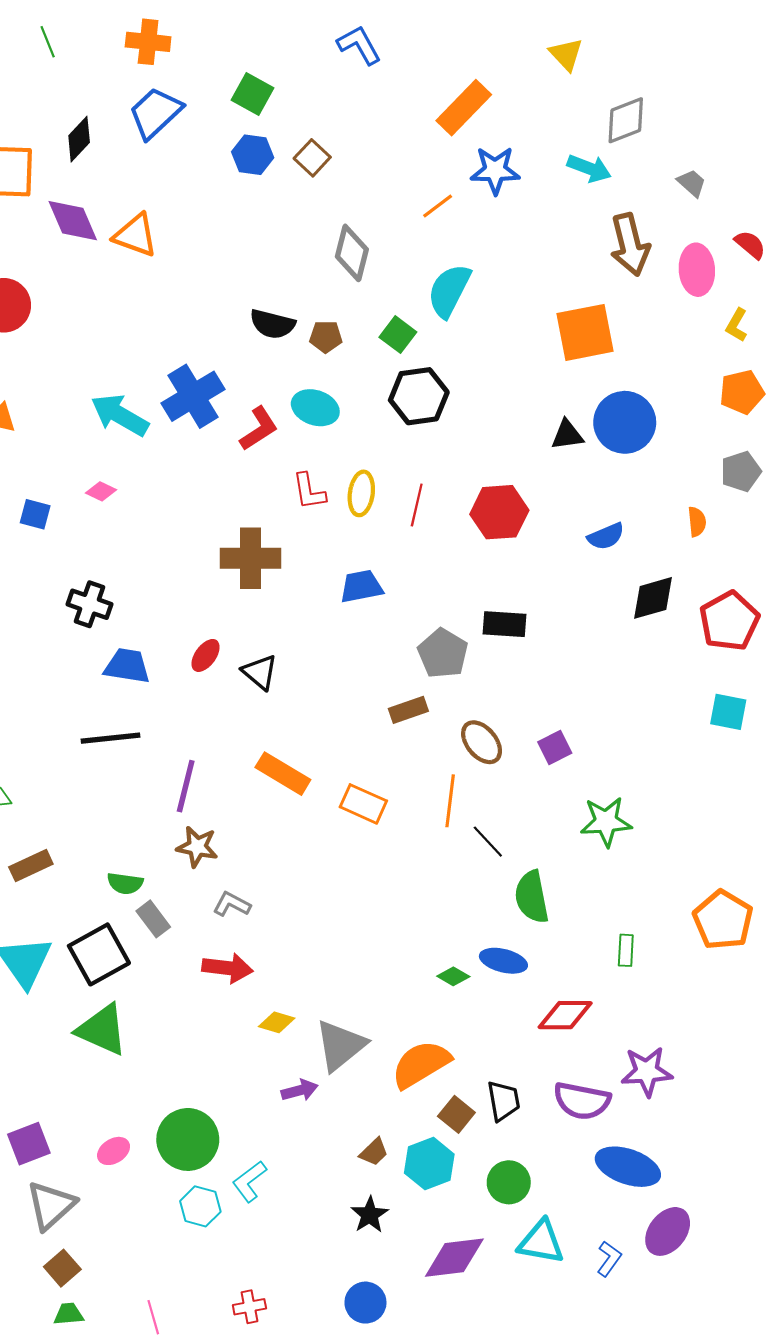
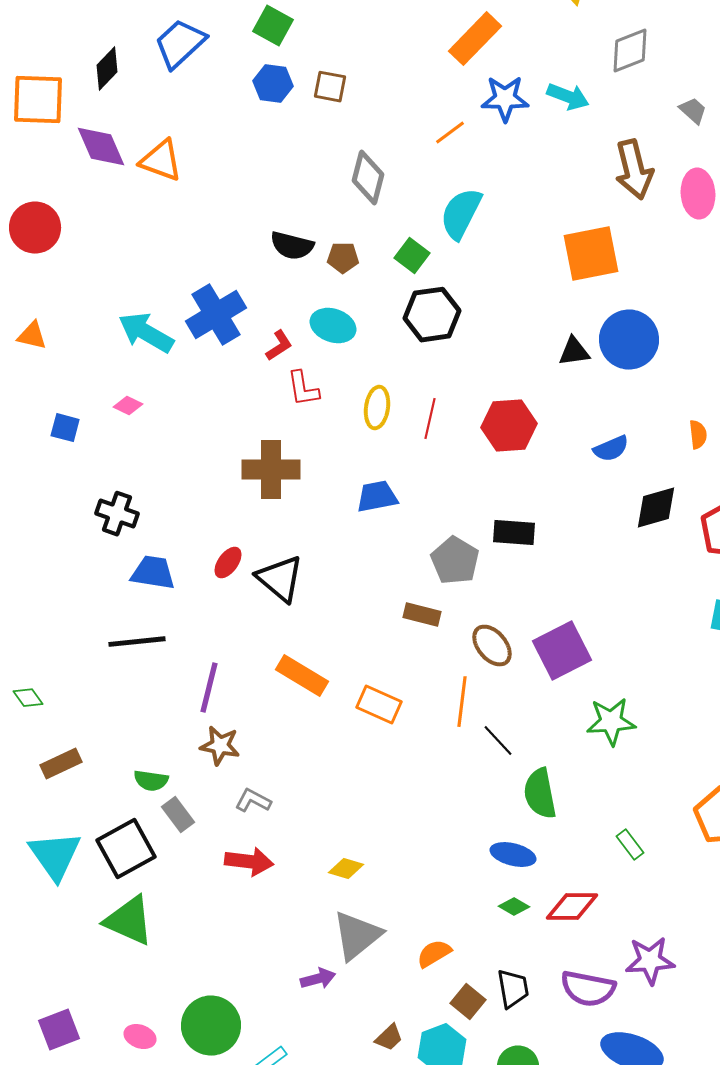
brown square: (312, 158) -> (330, 87), turned -32
cyan arrow: (589, 168) -> (568, 97), moved
red L-shape: (259, 429) -> (279, 346), size x0.7
red L-shape: (309, 491) -> (303, 389), moved
black triangle: (260, 672) -> (280, 579), size x1.4
brown rectangle: (408, 710) -> (422, 615), turned 33
purple square: (555, 747) -> (562, 651), size x1.8
green rectangle: (626, 950) -> (630, 845), turned -40
green diamond: (453, 976) -> (514, 907), moved
yellow diamond: (277, 1022) -> (346, 869), moved
orange semicircle: (421, 1064) -> (434, 954), size x0.6
pink ellipse: (114, 1151) -> (140, 1037), turned 52

